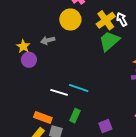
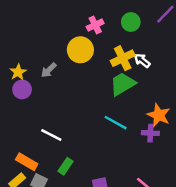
white arrow: (122, 19) -> (142, 60), turned -32
gray arrow: (48, 40) -> (49, 70), turned -40
cyan line: (79, 88) -> (116, 123), moved

